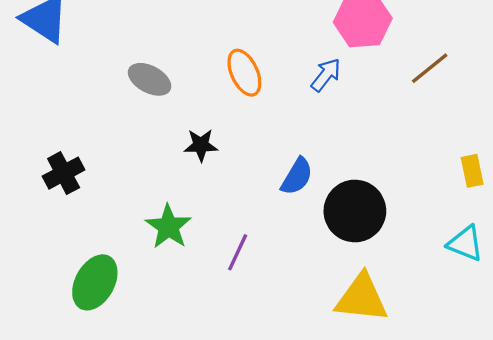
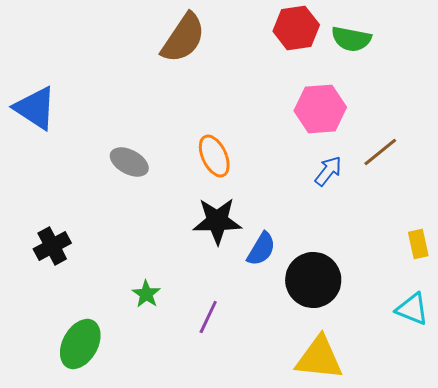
blue arrow: (326, 75) -> (328, 171), moved
black star: (201, 145) -> (217, 221), moved, size x1.6
green star: (169, 227) -> (146, 294), size x0.7

